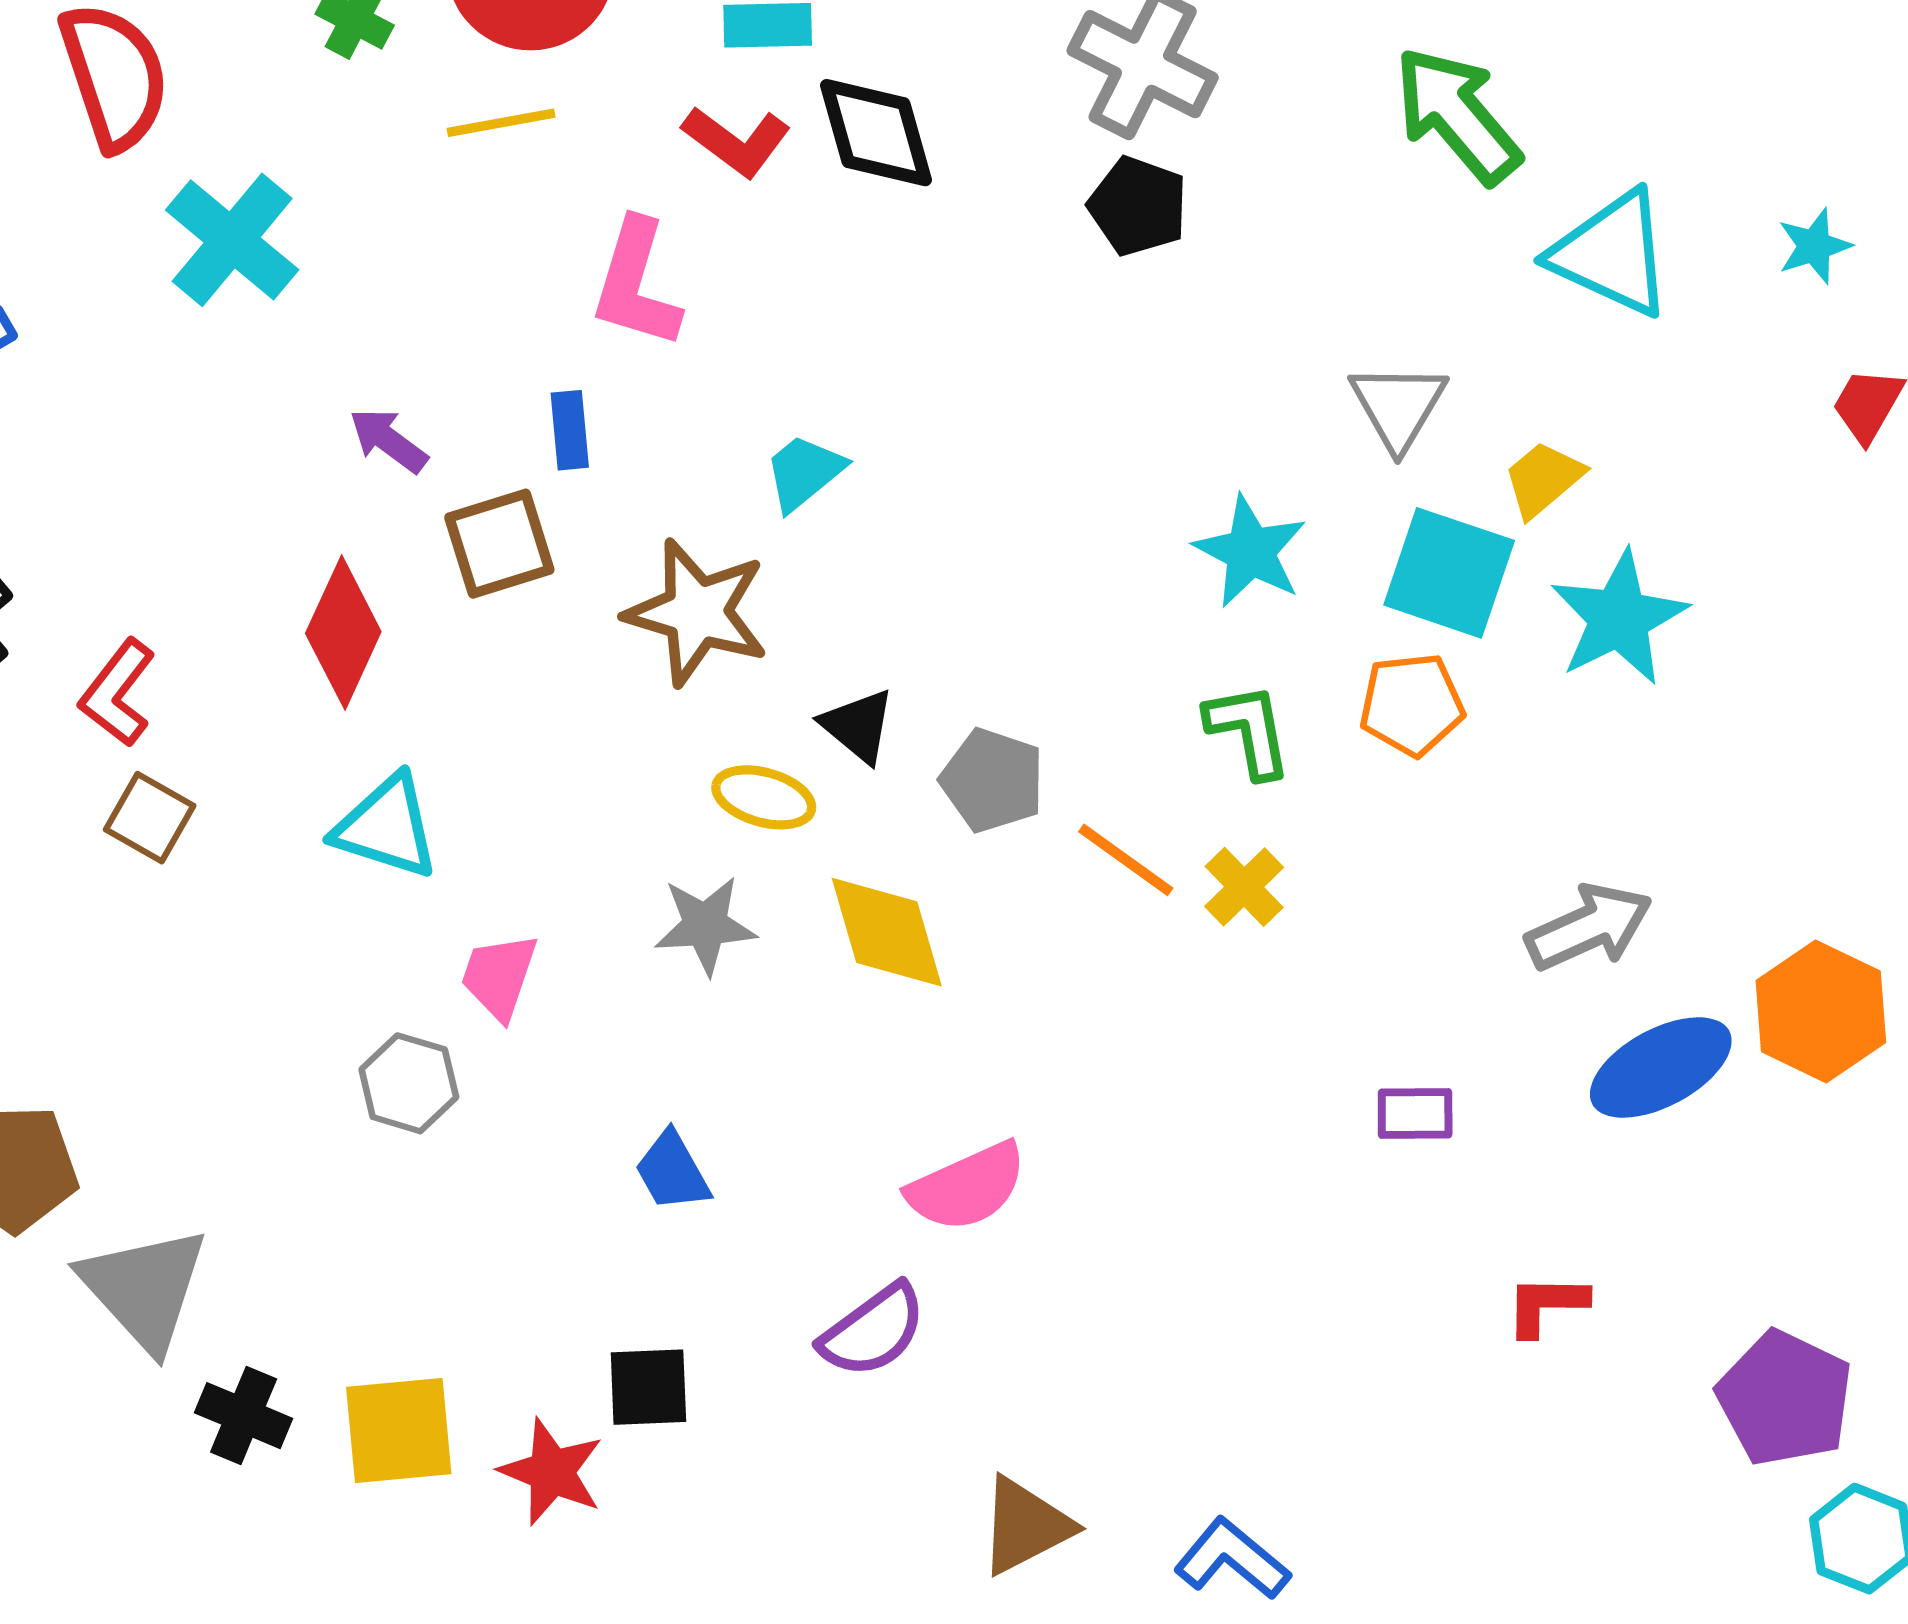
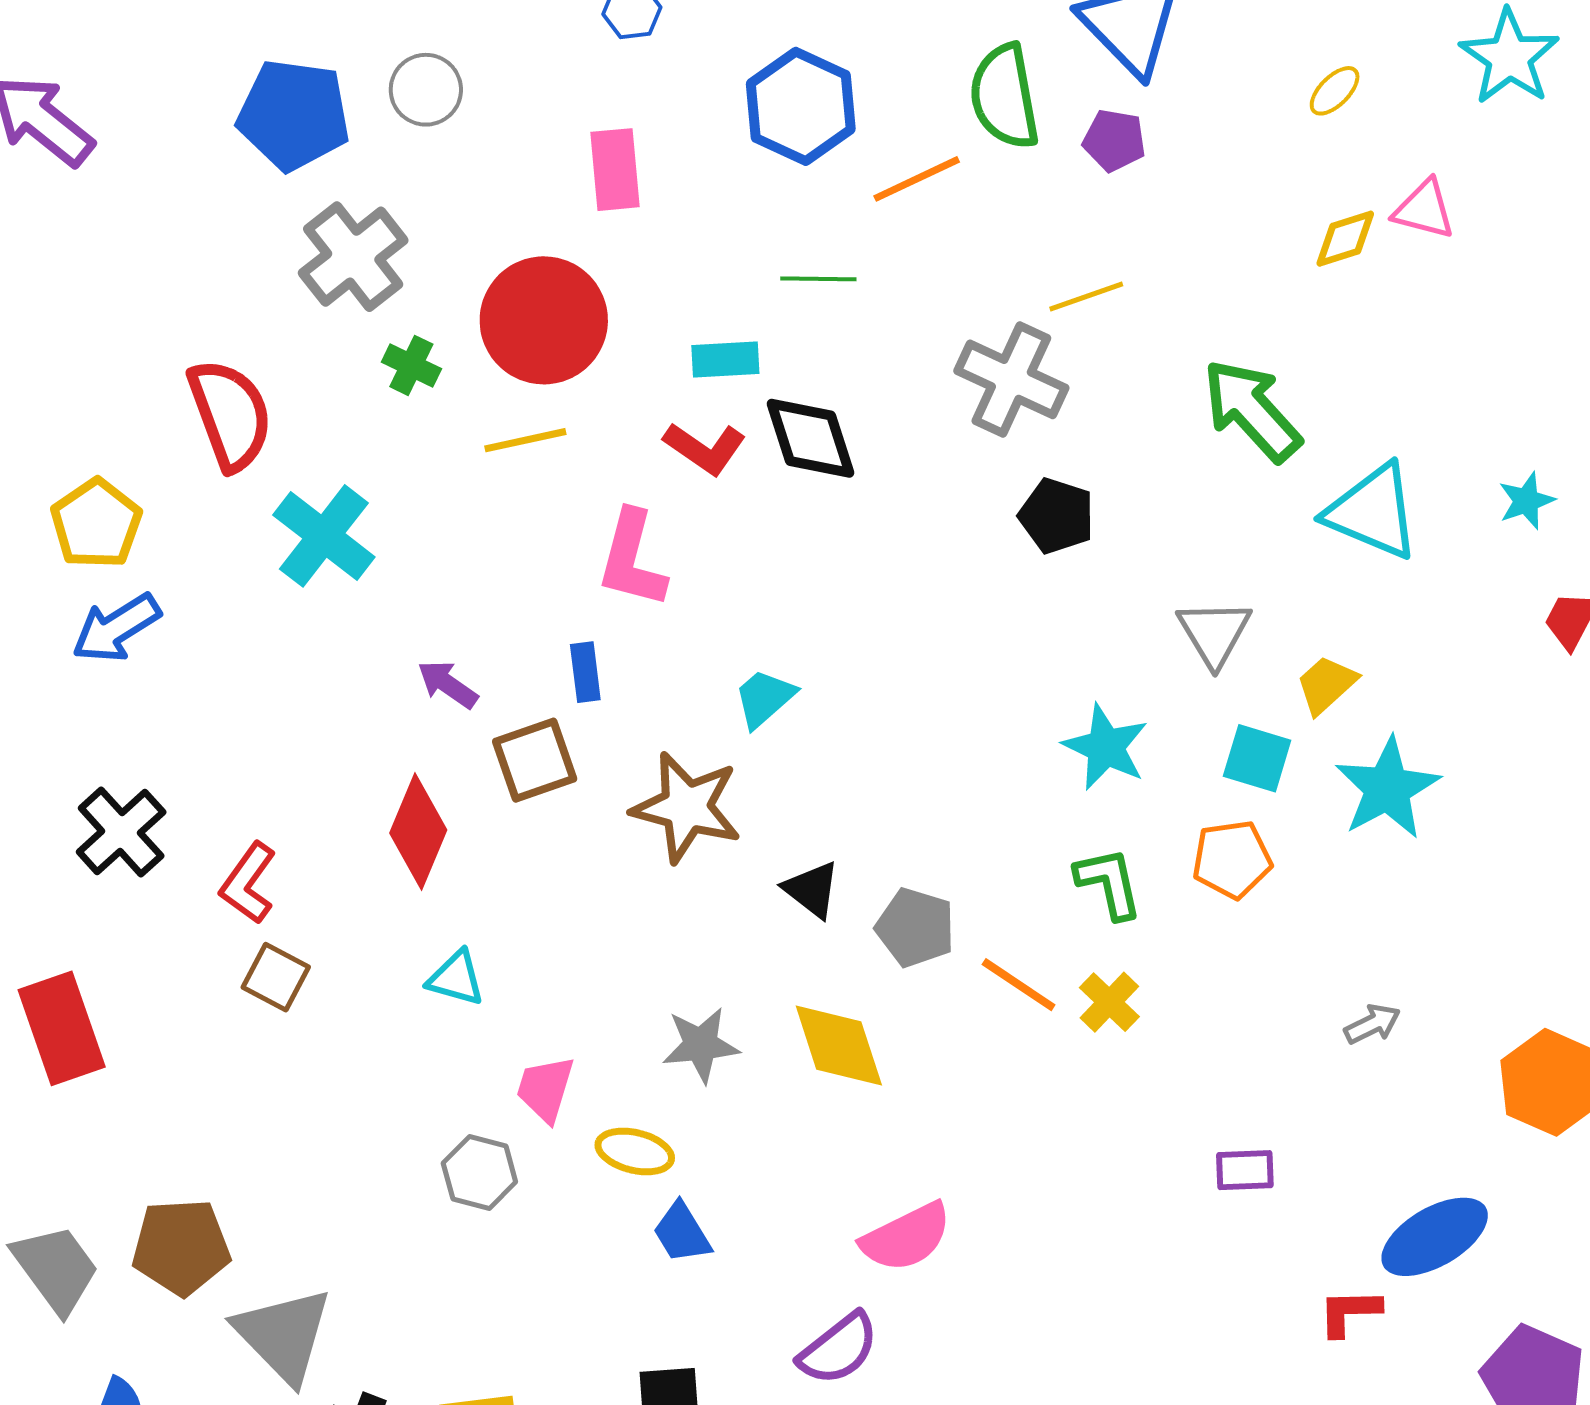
black pentagon: (1138, 206) -> (1057, 516), moved
cyan square: (1449, 573) -> (1257, 758), size x0.7
yellow ellipse: (764, 797) -> (635, 1151), moved
cyan triangle: (386, 827) -> (456, 978), size x0.7
gray arrow: (1589, 927) -> (1372, 1024), size x0.6
blue ellipse: (1661, 1068) -> (1435, 1237), moved

